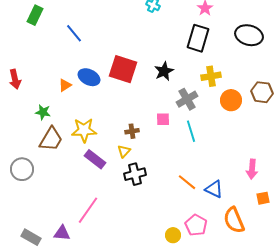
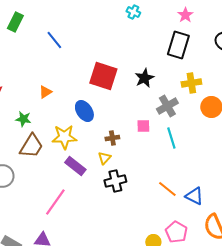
blue ellipse: (89, 77) -> (84, 111), moved, turned 30
pink line: (88, 210) -> (55, 202), moved

